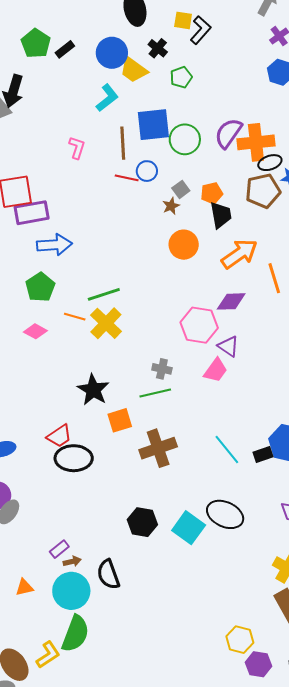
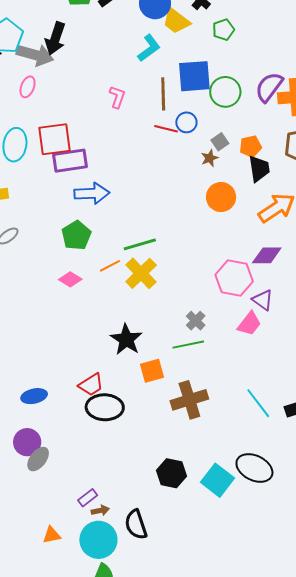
orange line: (75, 317) -> (110, 266), turned -45
gray cross: (162, 369) -> (196, 321), turned 30

